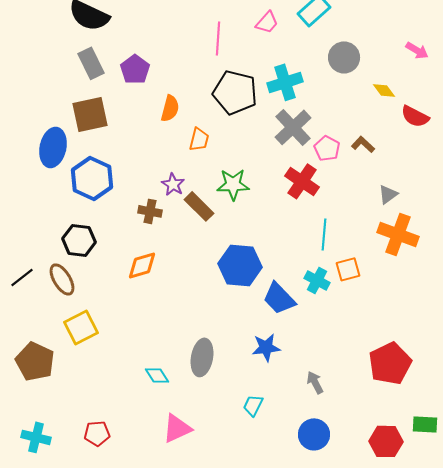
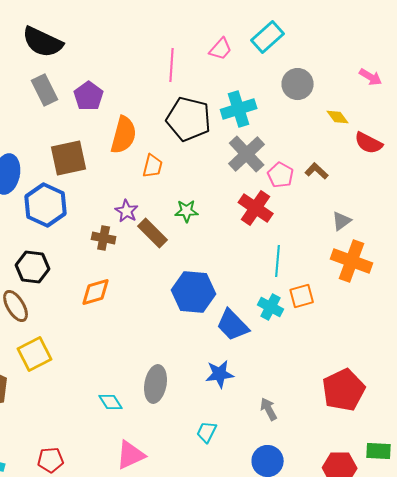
orange semicircle: (170, 108) -> (124, 135), size x1.4
brown square: (90, 114) -> (69, 158), moved
green star: (233, 184) -> (187, 211), size x0.7

